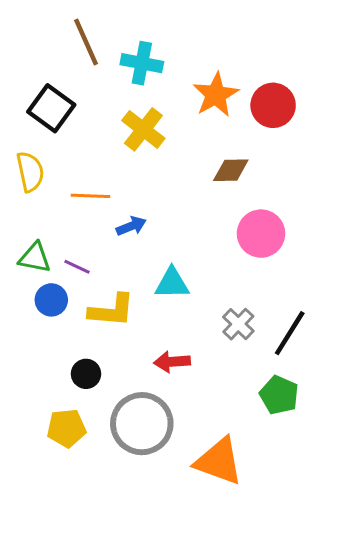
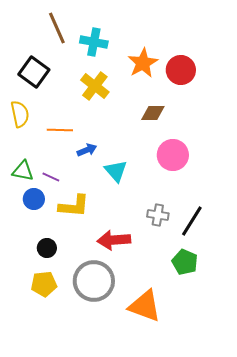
cyan triangle: (172, 283) -> (116, 171), moved, turned 50
gray cross: (238, 324) -> (158, 215), turned -35
red arrow: (172, 362) -> (114, 240), size x1.4
black circle: (86, 374) -> (47, 248), moved

